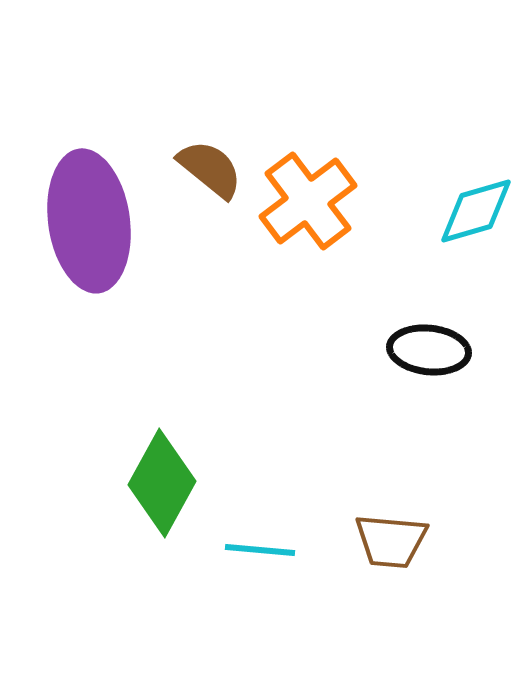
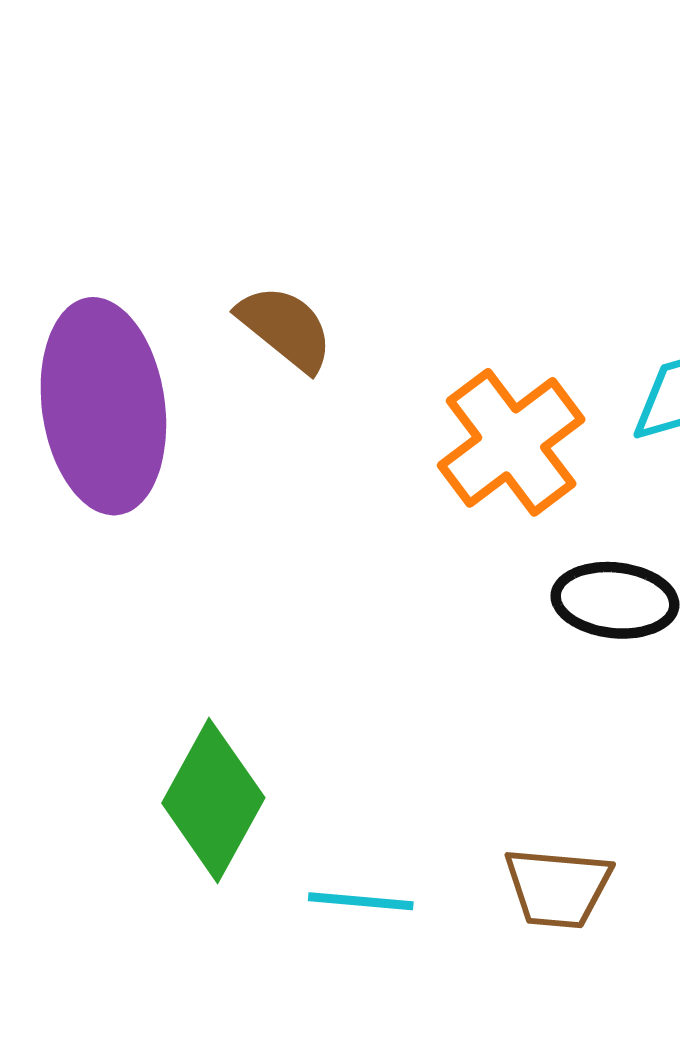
orange cross: (308, 201) -> (511, 442), moved

